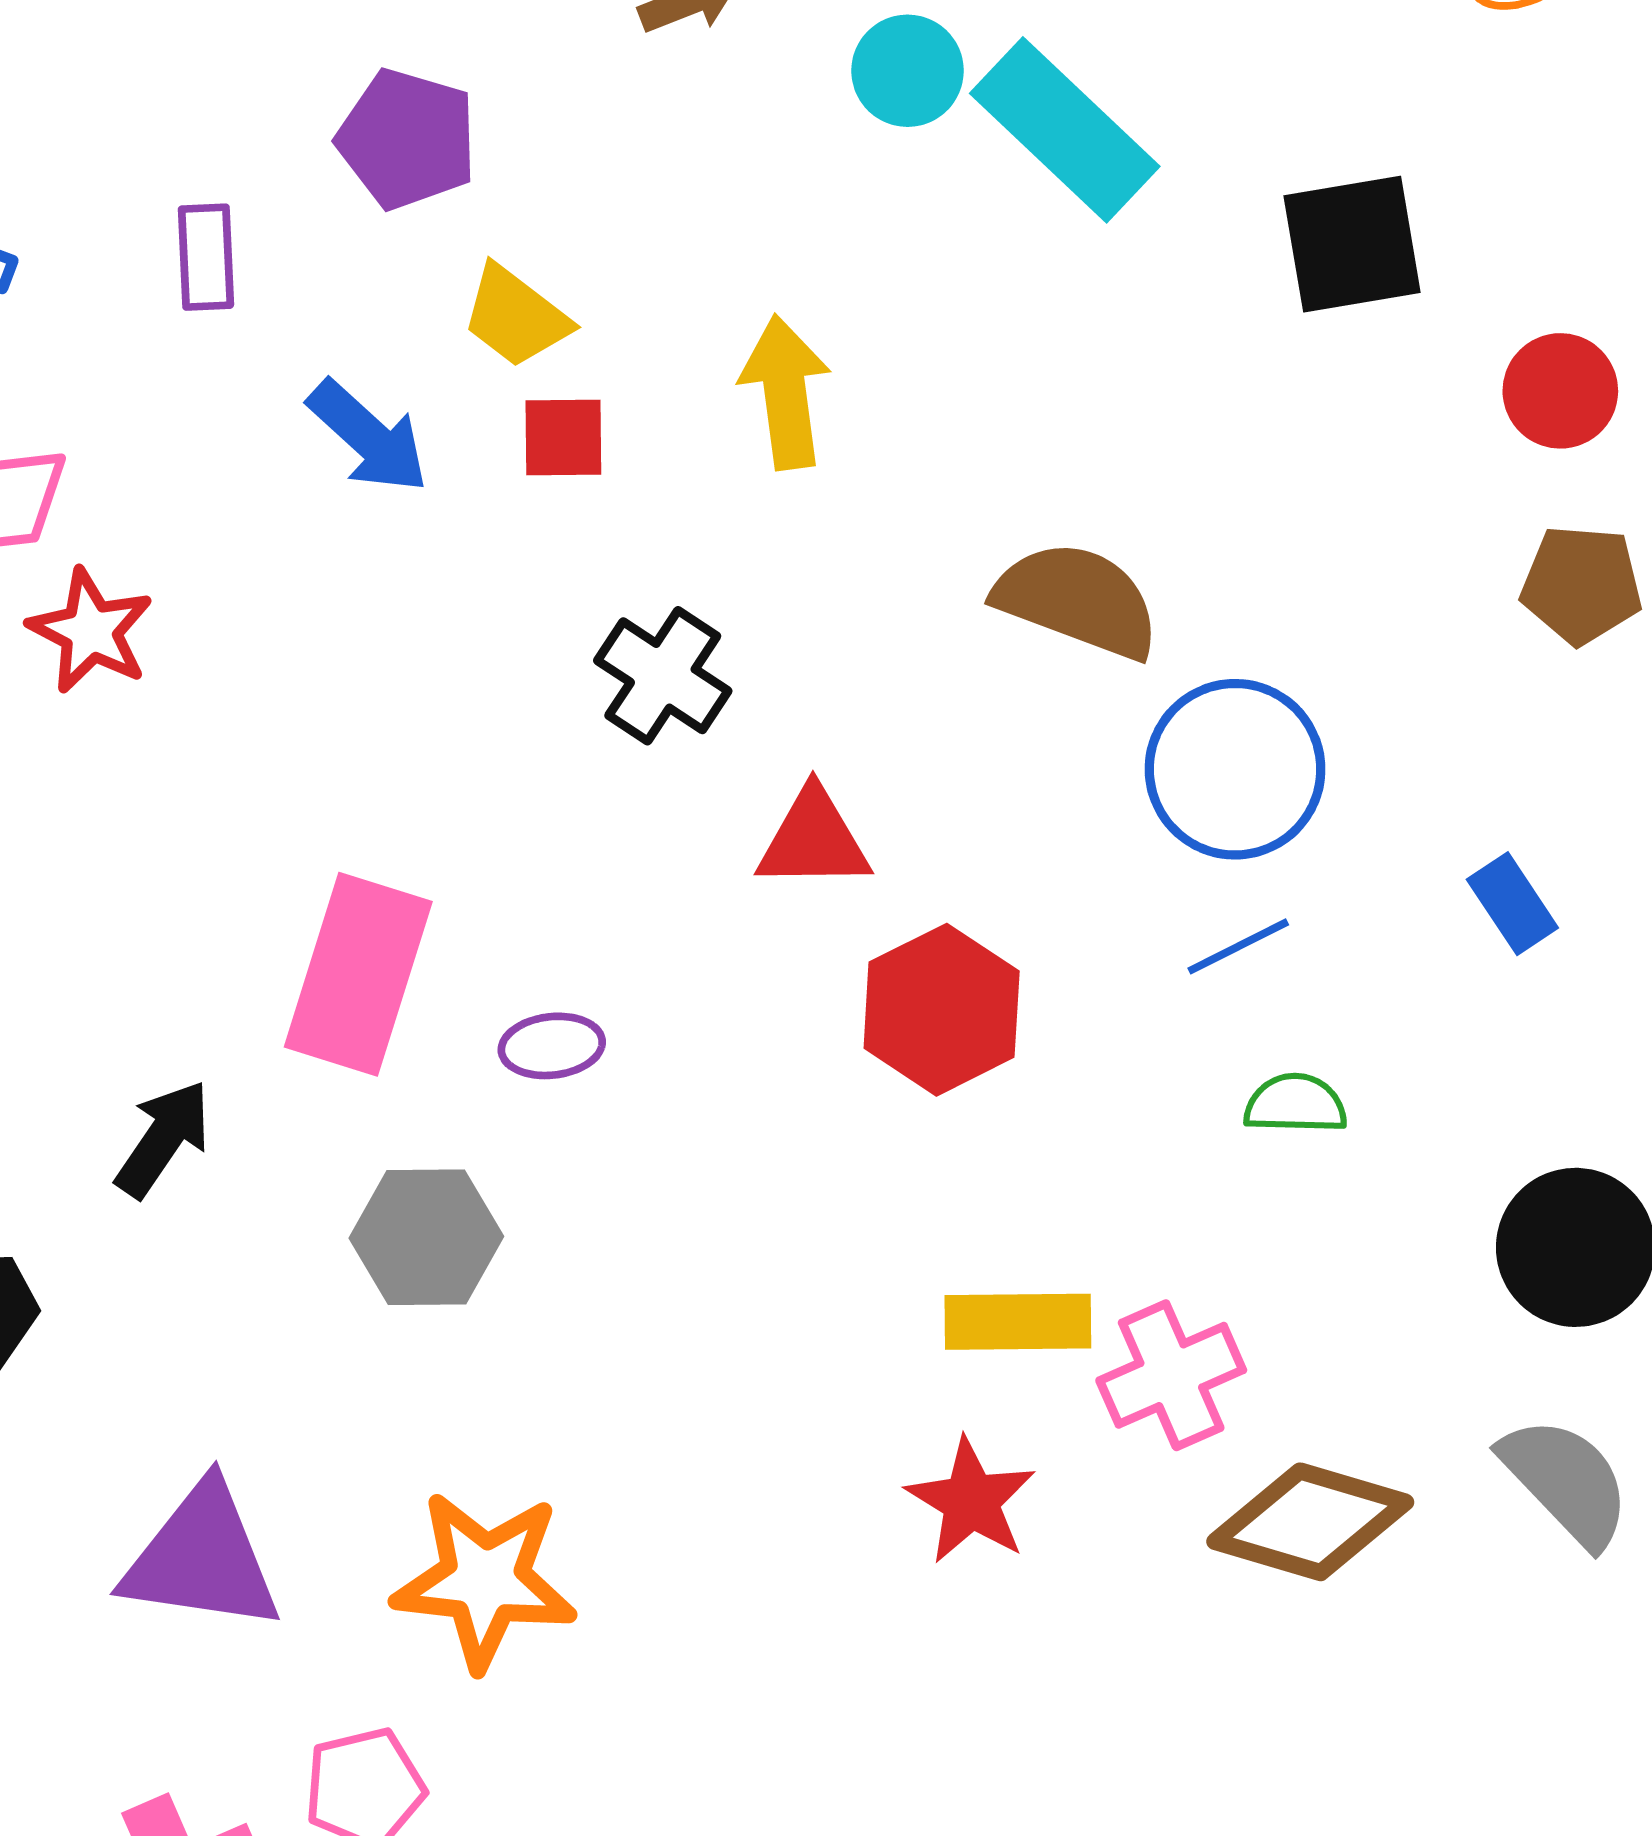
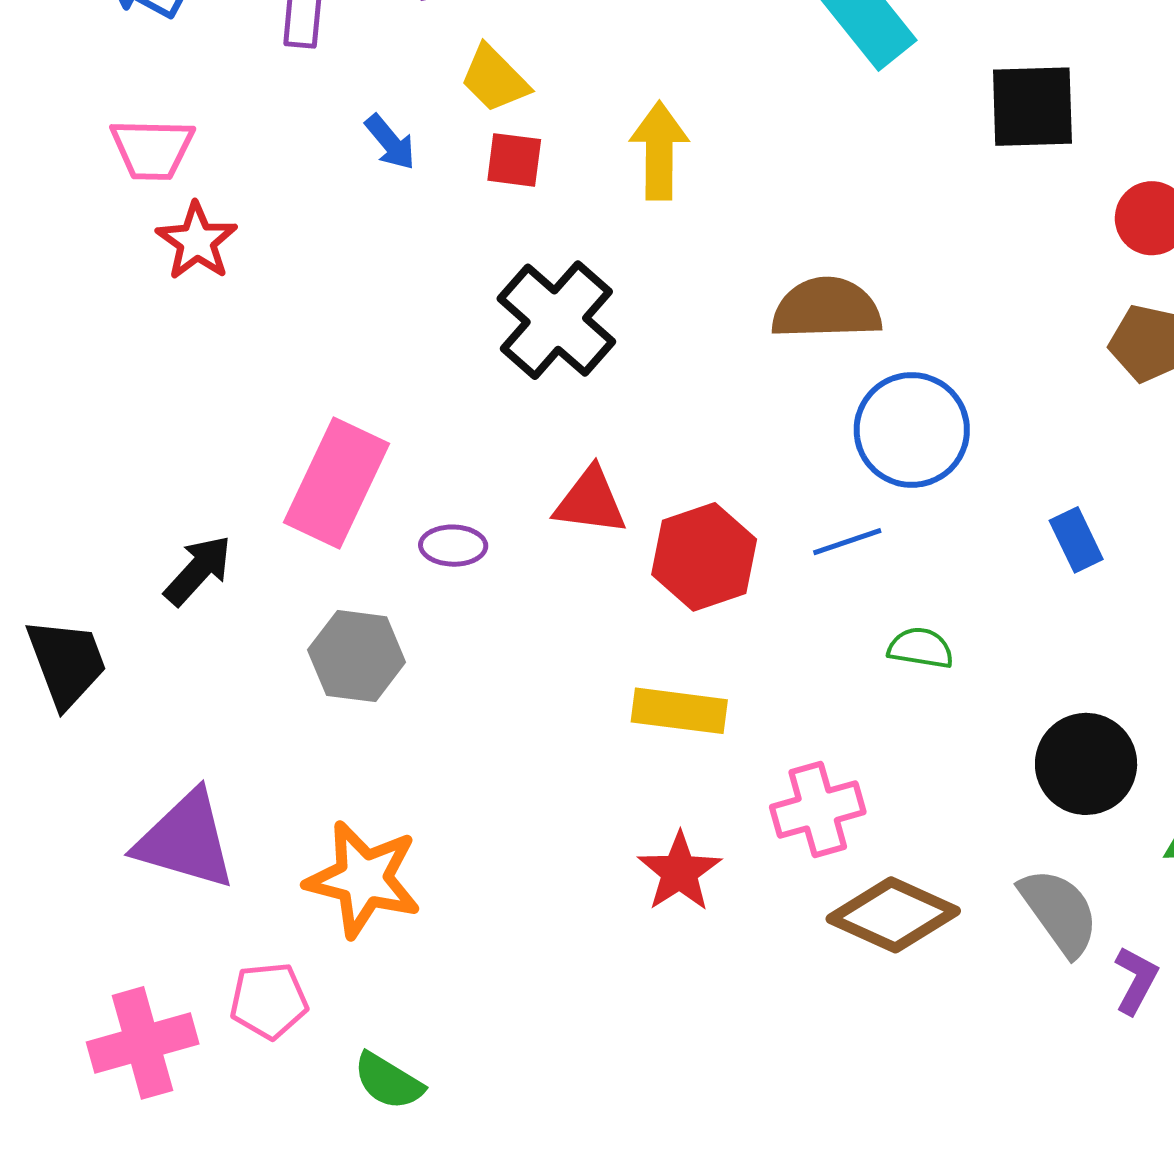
blue arrow: (368, 437) -> (390, 142), size x0.7
brown semicircle: (1077, 600) -> (826, 309), turned -30
black cross: (663, 676) -> (556, 320), size x1.4
red triangle: (814, 840) -> (590, 501), moved
blue line: (1238, 946) -> (847, 542), moved
yellow rectangle: (1018, 1322) -> (679, 711), moved

